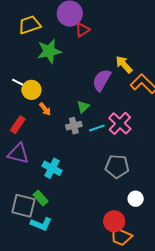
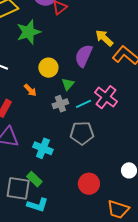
yellow circle: (31, 90) -> (48, 68), moved
gray pentagon: (117, 166) -> (82, 133), moved
red circle: (114, 221) -> (89, 184), moved

